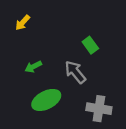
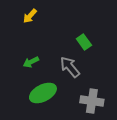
yellow arrow: (23, 23) -> (30, 16), moved

